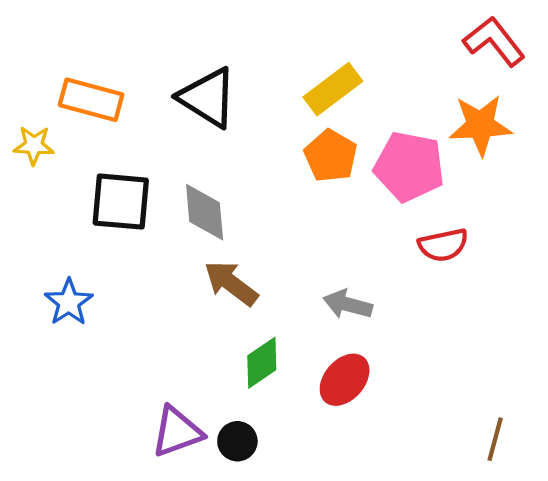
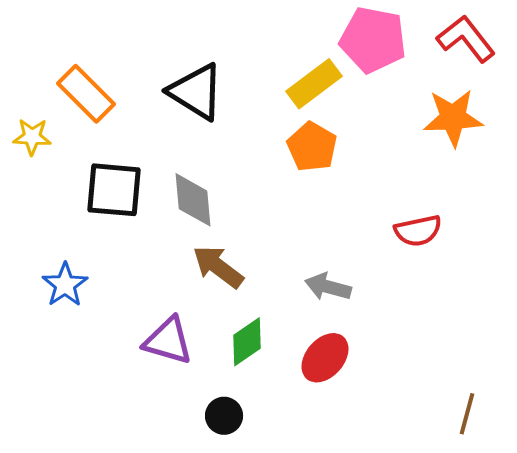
orange rectangle: (91, 100) -> (86, 94), turned 30
pink pentagon: (409, 167) -> (373, 40), moved
purple triangle: (177, 432) -> (168, 341), moved, turned 36

